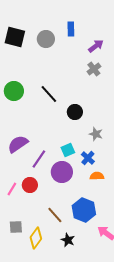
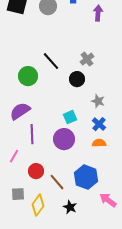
purple arrow: (96, 46) -> (98, 13), turned -49
gray cross: (94, 69) -> (87, 59), moved
green circle: (14, 91) -> (28, 76), moved
blue cross: (88, 158) -> (99, 124), moved
purple line: (39, 159) -> (32, 134), moved, turned -36
red circle: (30, 185) -> (36, 171), moved

